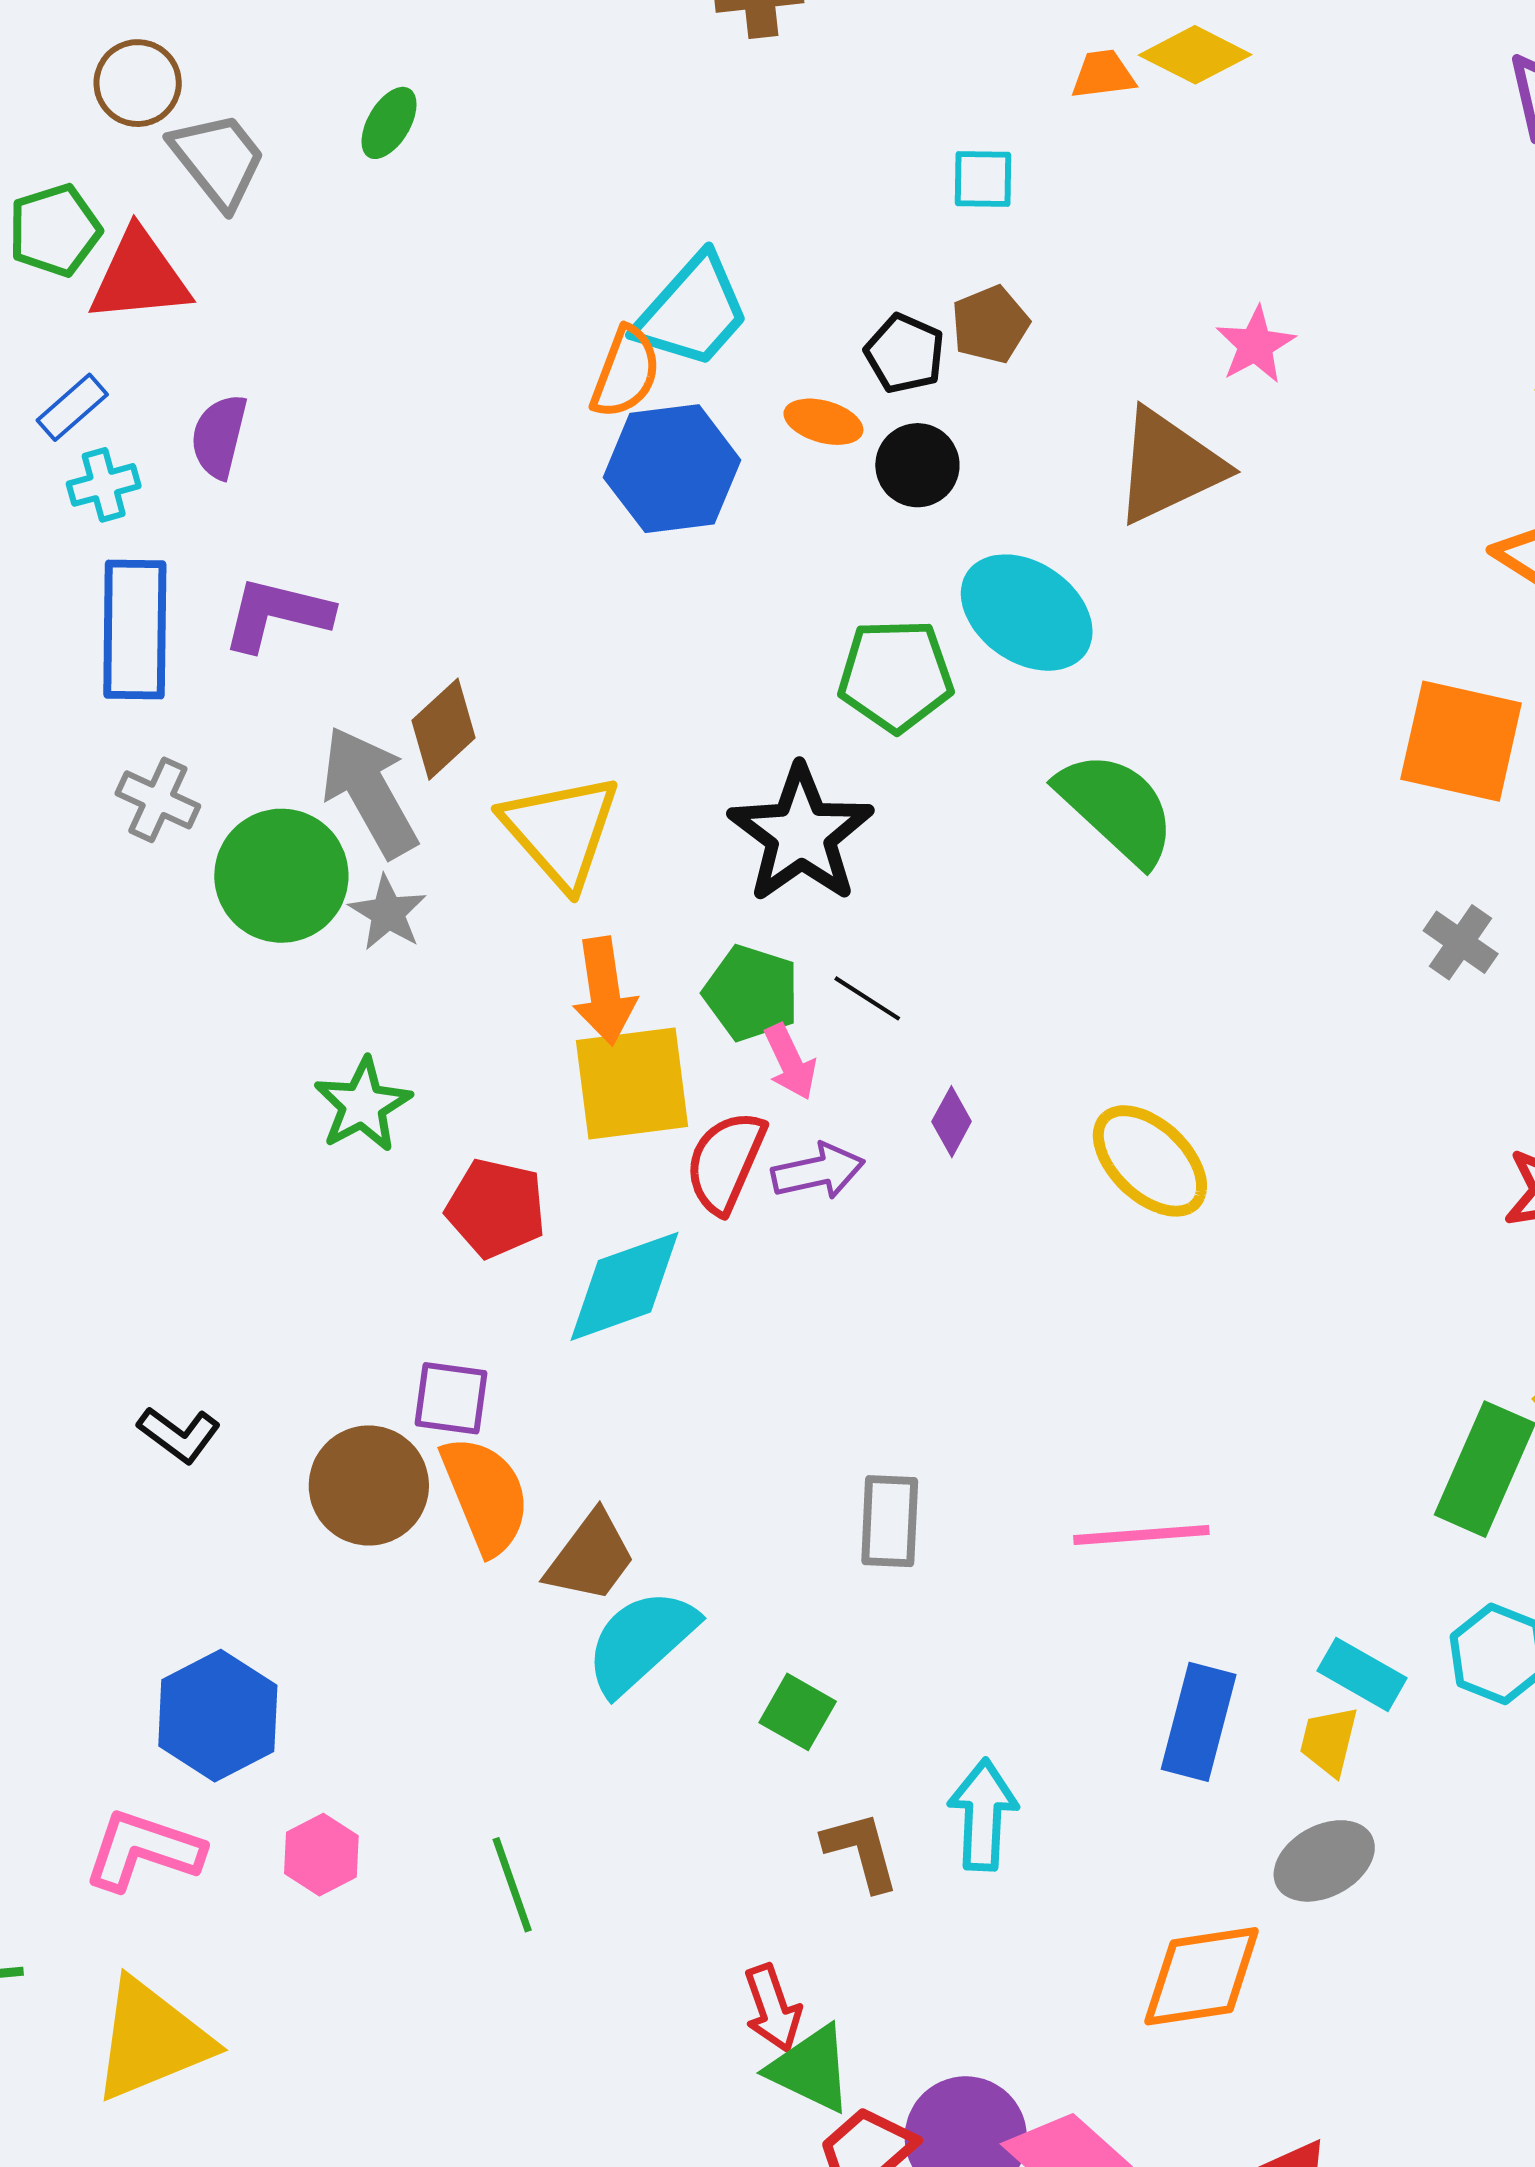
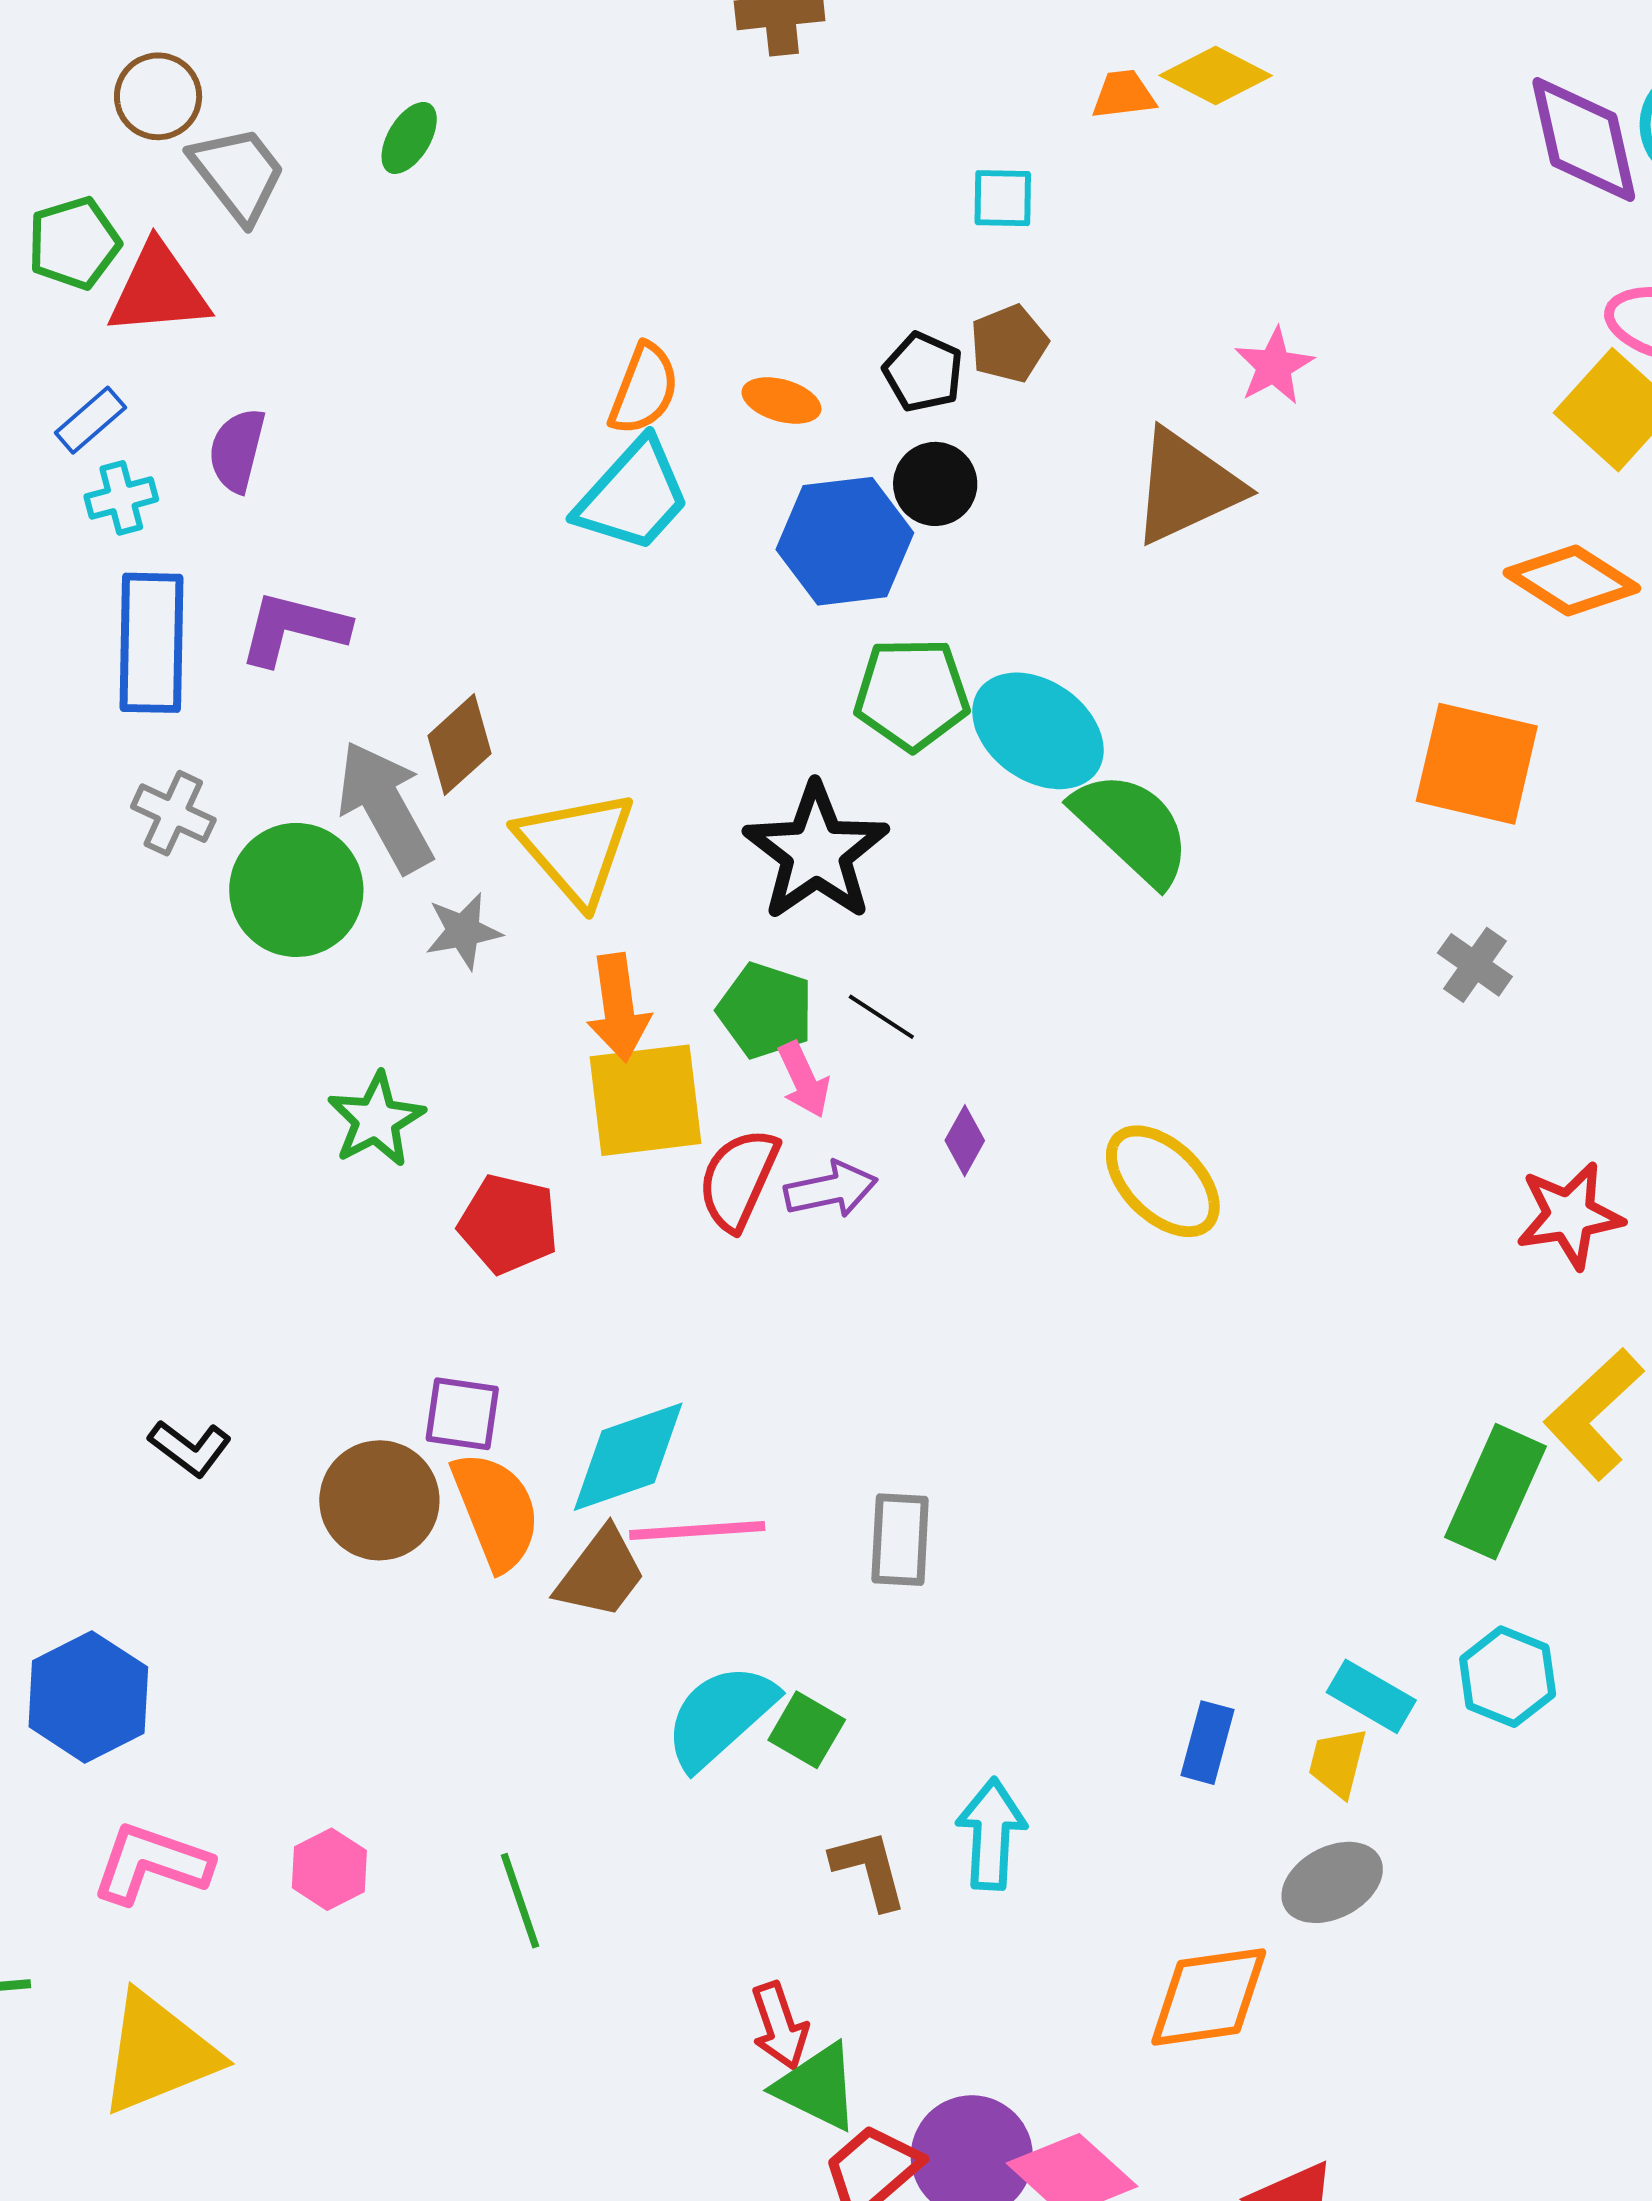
cyan trapezoid: (692, 311) -> (633, 496), moved
orange ellipse: (823, 422) -> (781, 401), moved
blue hexagon: (672, 469) -> (845, 541), moved
cyan ellipse: (1027, 613) -> (1038, 731), moved
gray star: (388, 913) -> (463, 931), moved, turned 30
cyan diamond: (624, 1286) -> (628, 1457), moved
pink line: (1141, 1535) -> (697, 1531), moved
cyan semicircle: (641, 1641) -> (720, 1716), moved
blue hexagon: (218, 1716) -> (88, 1697), moved
blue rectangle: (1199, 1722) -> (1208, 1743), size x0.7

